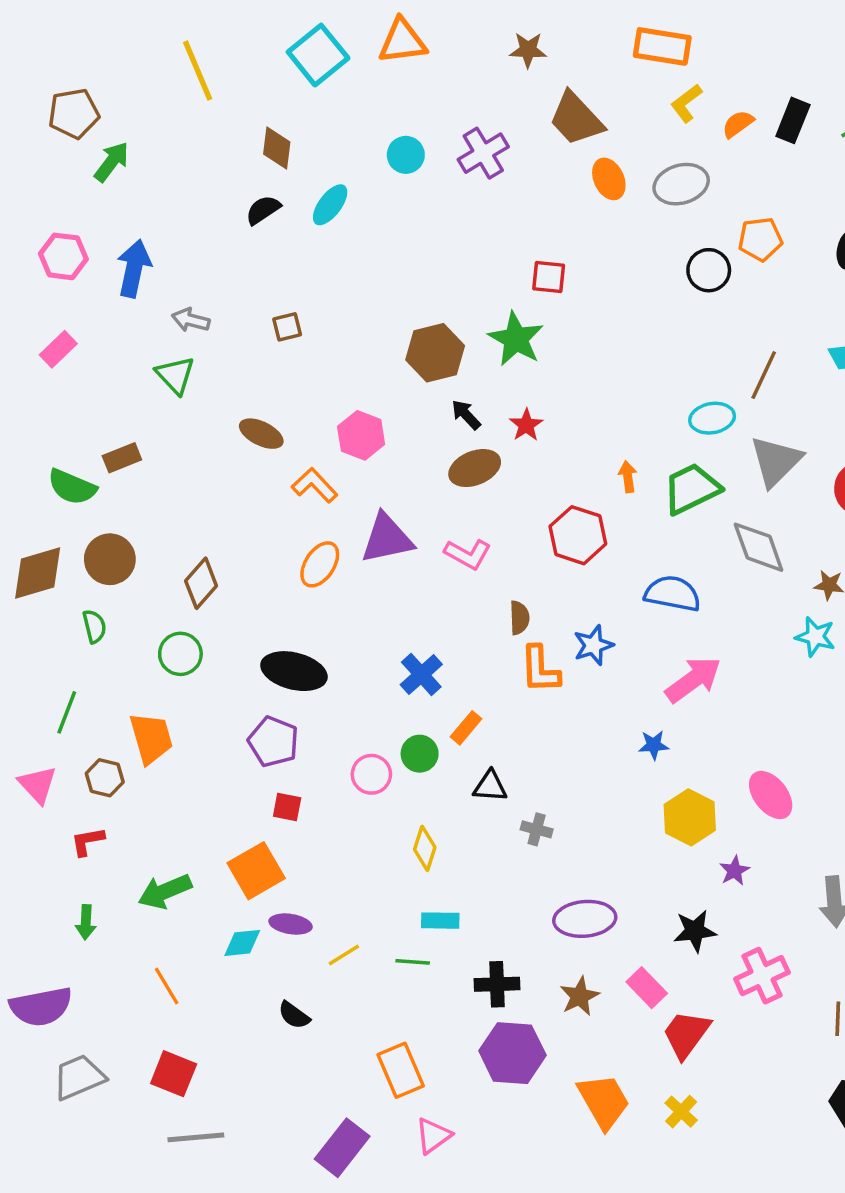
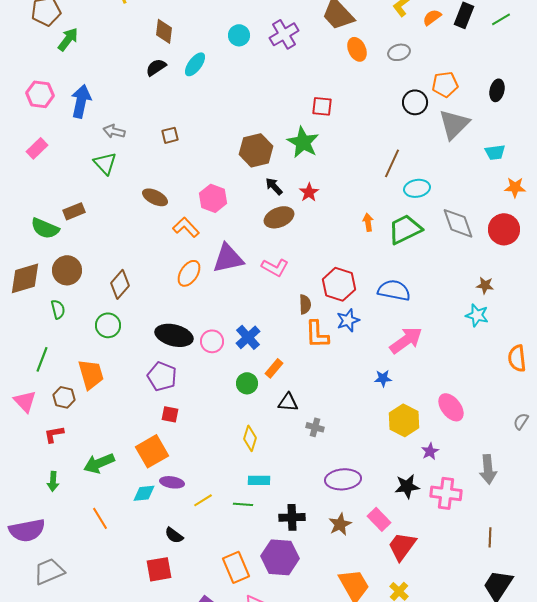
gray ellipse: (681, 184) -> (399, 52), size x0.7
brown line: (764, 375) -> (392, 163), moved
gray triangle: (776, 461) -> (454, 124), moved
red hexagon: (578, 535) -> (339, 284), moved
gray diamond: (759, 547) -> (458, 223), moved
pink circle: (371, 774) -> (212, 341), moved
pink cross: (762, 976) -> (446, 493), moved, turned 32
purple hexagon: (512, 1053) -> (280, 557), moved
red square: (174, 1074) -> (159, 569), moved, turned -32

